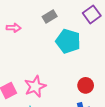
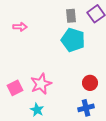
gray rectangle: (50, 16) -> (71, 16), moved, turned -64

